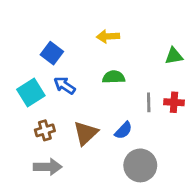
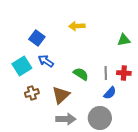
green semicircle: (114, 77) -> (81, 74), moved, turned 35
blue semicircle: (123, 130) -> (110, 93), moved
gray arrow: (48, 167) -> (66, 119), moved

